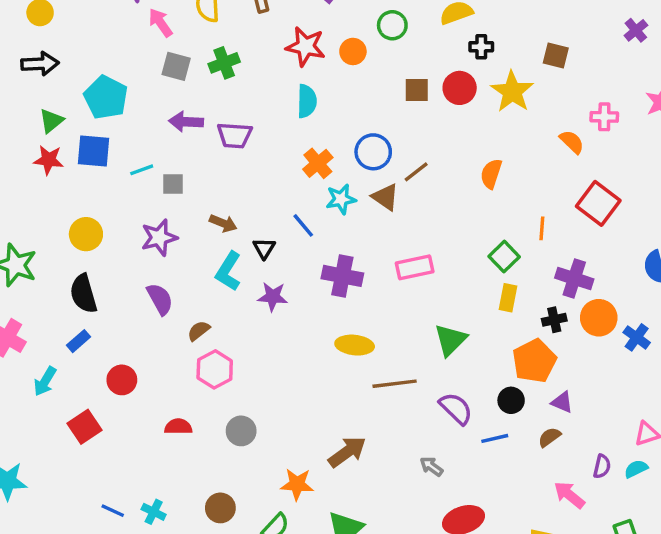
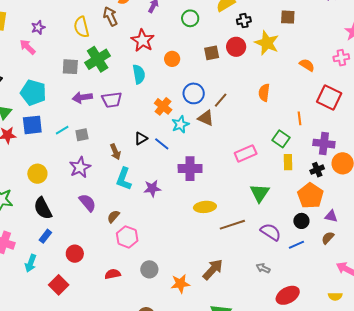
pink arrow: (160, 23) -> (27, 47), moved
red star: (306, 46) -> (143, 40), turned 30
orange circle: (353, 51) -> (172, 59), moved
green cross: (224, 63) -> (98, 59), size x1.4
cyan semicircle: (307, 101) -> (139, 74), moved
pink cross: (604, 117) -> (341, 58), moved
brown arrow: (223, 223) -> (115, 152), turned 56
black triangle: (264, 248) -> (141, 138), moved, turned 40
pink rectangle: (415, 267) -> (246, 153), moved
orange star: (297, 484) -> (180, 284), moved

